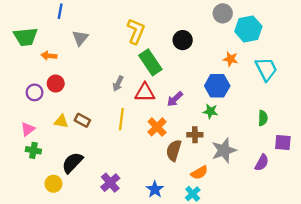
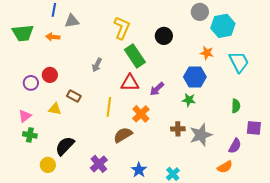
gray triangle: (80, 38) -> (72, 21), moved, turned 42
orange arrow: (49, 56) -> (53, 37), moved
gray arrow: (118, 84) -> (97, 65), moved
brown rectangle: (82, 120) -> (74, 96), moved
brown cross: (195, 135) -> (178, 129), moved
brown semicircle: (174, 150) -> (123, 135), moved, turned 42
orange semicircle: (199, 173) -> (225, 167), moved

